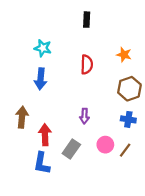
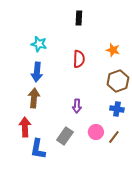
brown arrow: (22, 117) -> (34, 98), moved
red arrow: (45, 135) -> (25, 127), moved

